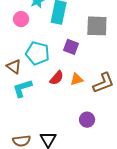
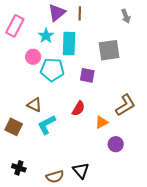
cyan pentagon: (37, 53) -> (52, 70), moved
orange triangle: (77, 79) -> (102, 122), moved

